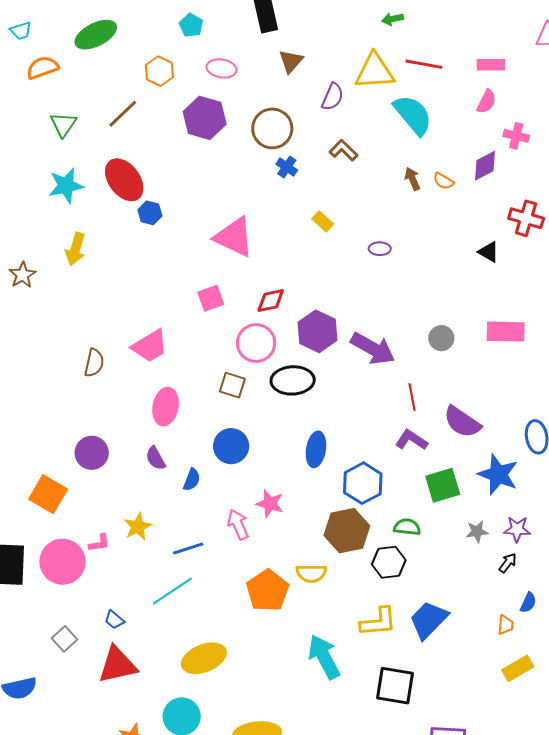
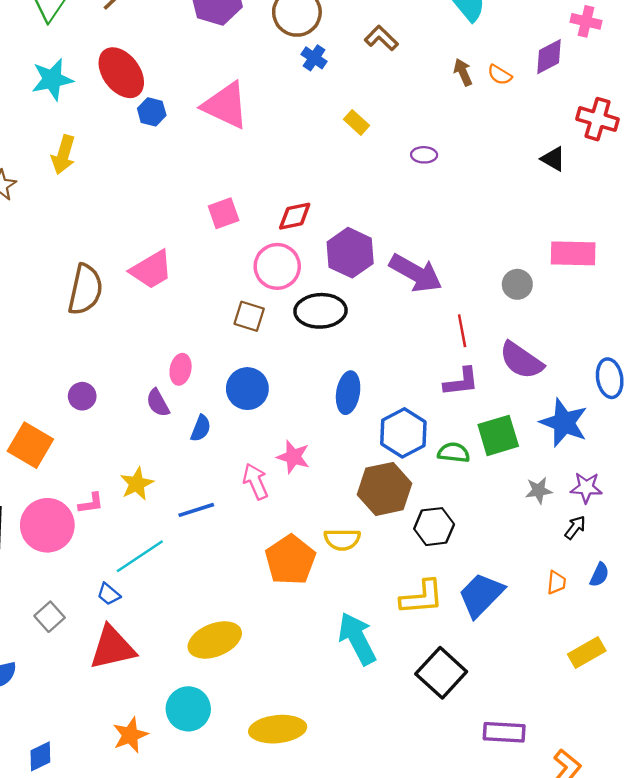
pink triangle: (234, 237) -> (226, 105), moved
gray circle: (441, 338) -> (517, 284), moved
brown semicircle: (94, 363) -> (85, 290), size x1.5
pink ellipse: (166, 407) -> (181, 369), moved, size x0.7
purple L-shape: (411, 440) -> (461, 382), turned 140
purple circle: (92, 453) -> (82, 396), size x0.7
green semicircle: (407, 527) -> (454, 453), moved
cyan line: (172, 591) -> (140, 556), moved
orange trapezoid: (505, 625) -> (556, 582), moved
black square: (395, 686) -> (441, 673), turned 33

